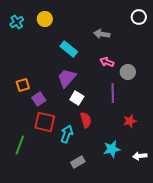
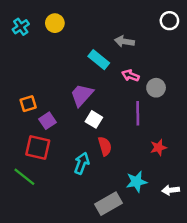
cyan rectangle: (69, 49) -> (99, 60), moved
red square: (45, 122) -> (38, 147), moved
green line: (20, 145) -> (24, 177), turned -72
gray rectangle: (78, 162) -> (108, 204), moved, size x1.5

